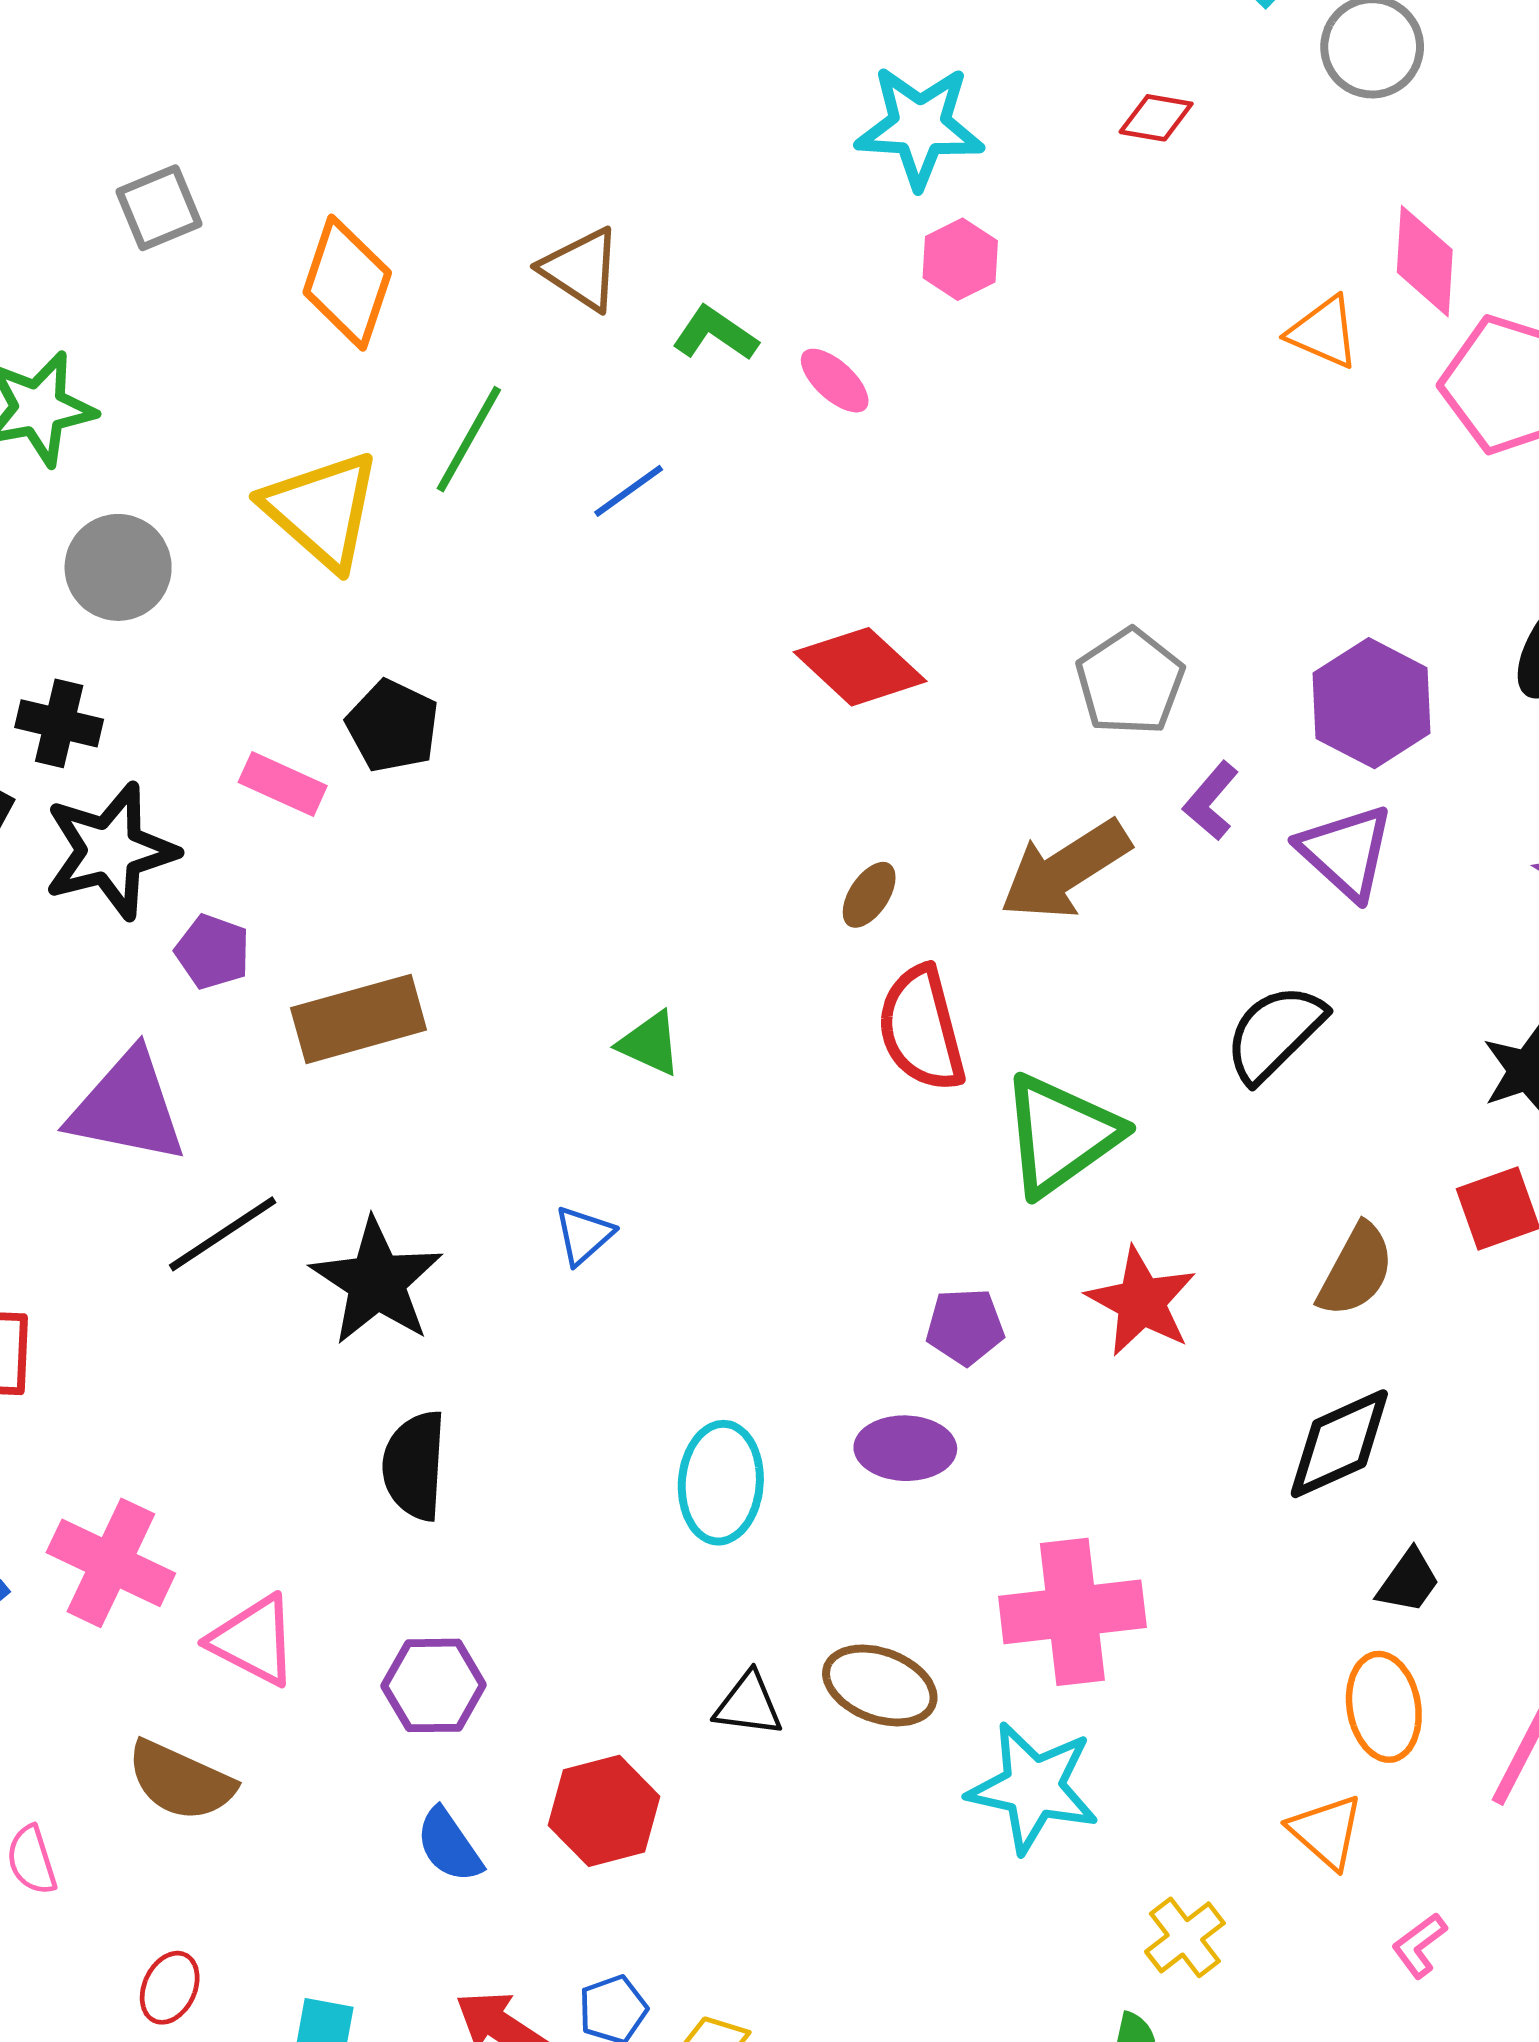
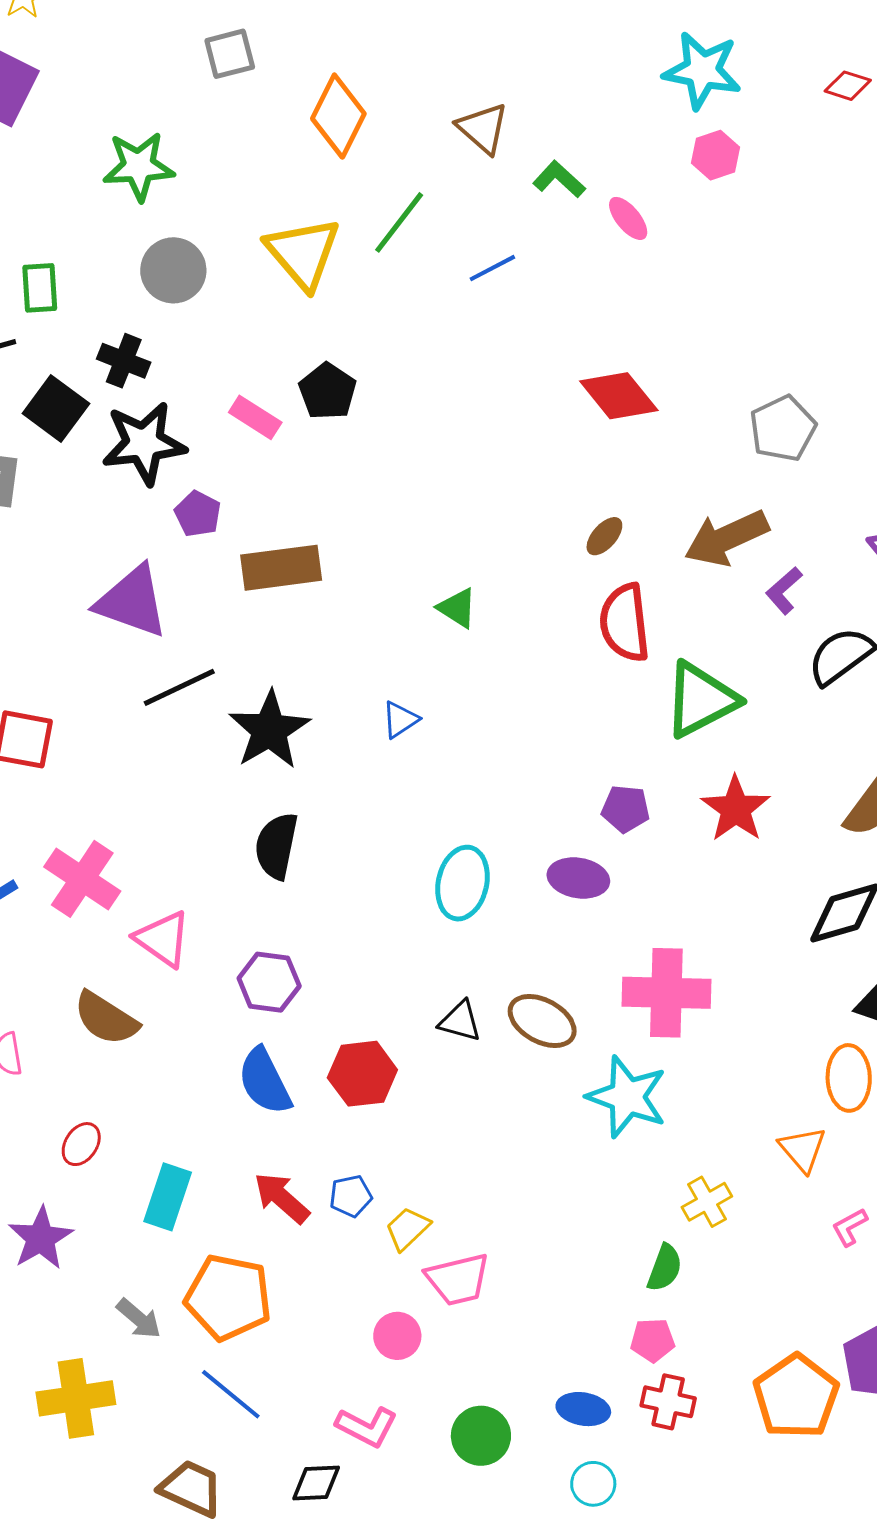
purple L-shape: (1211, 801) -> (784, 591), moved
blue semicircle: (449, 1845) -> (265, 1081), size x1.4

